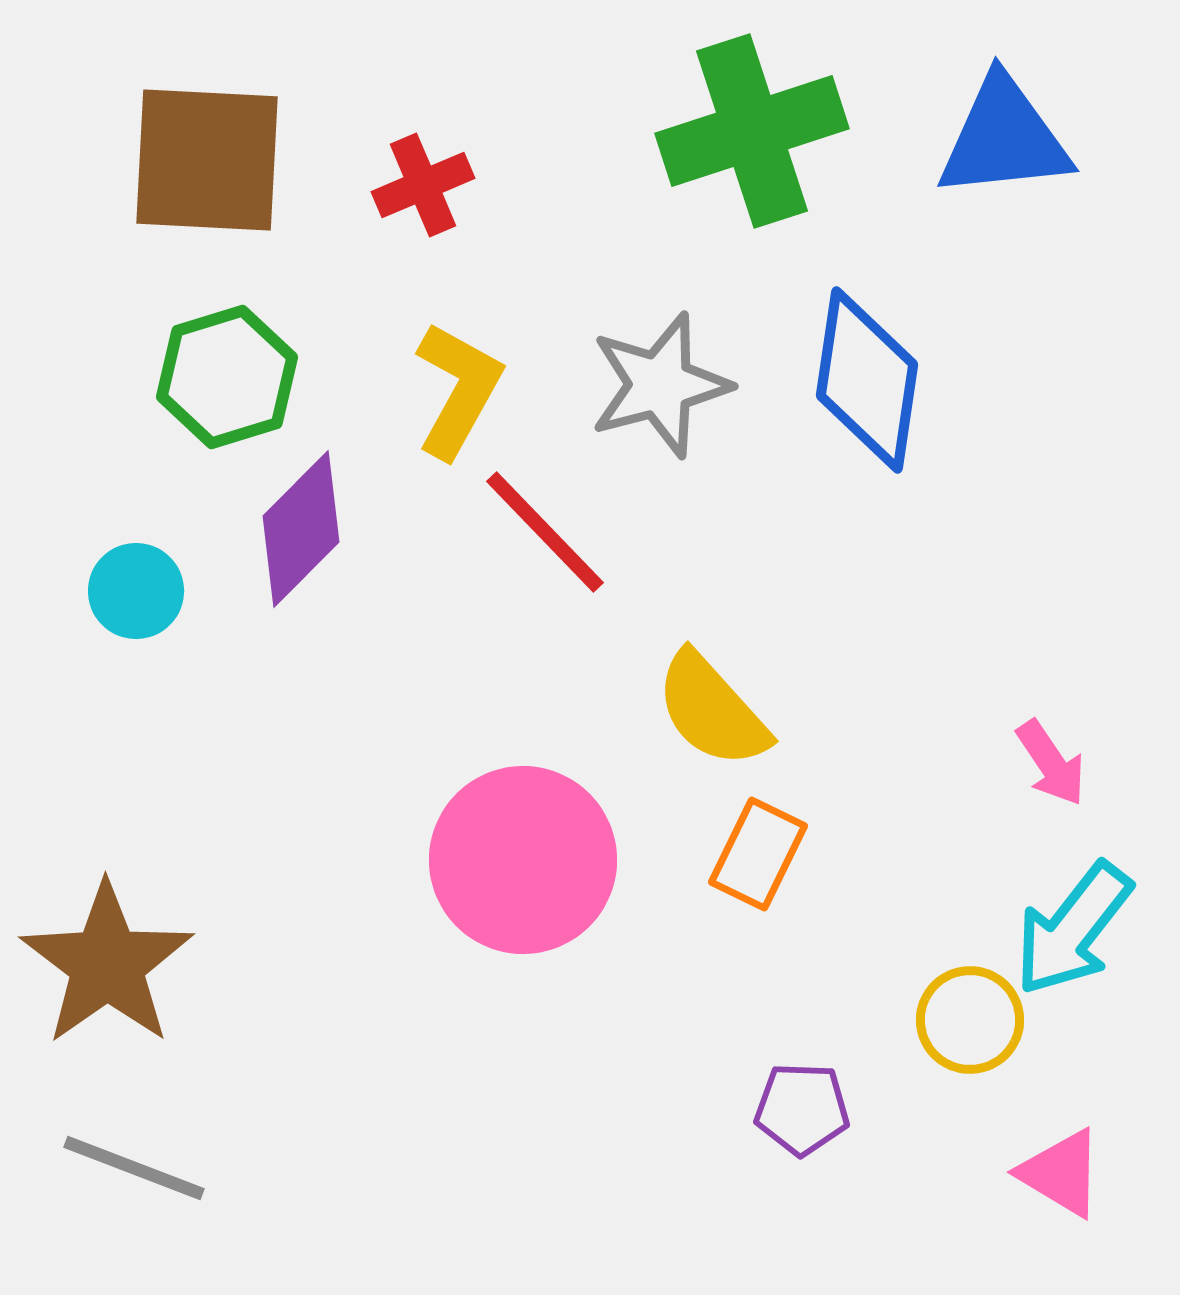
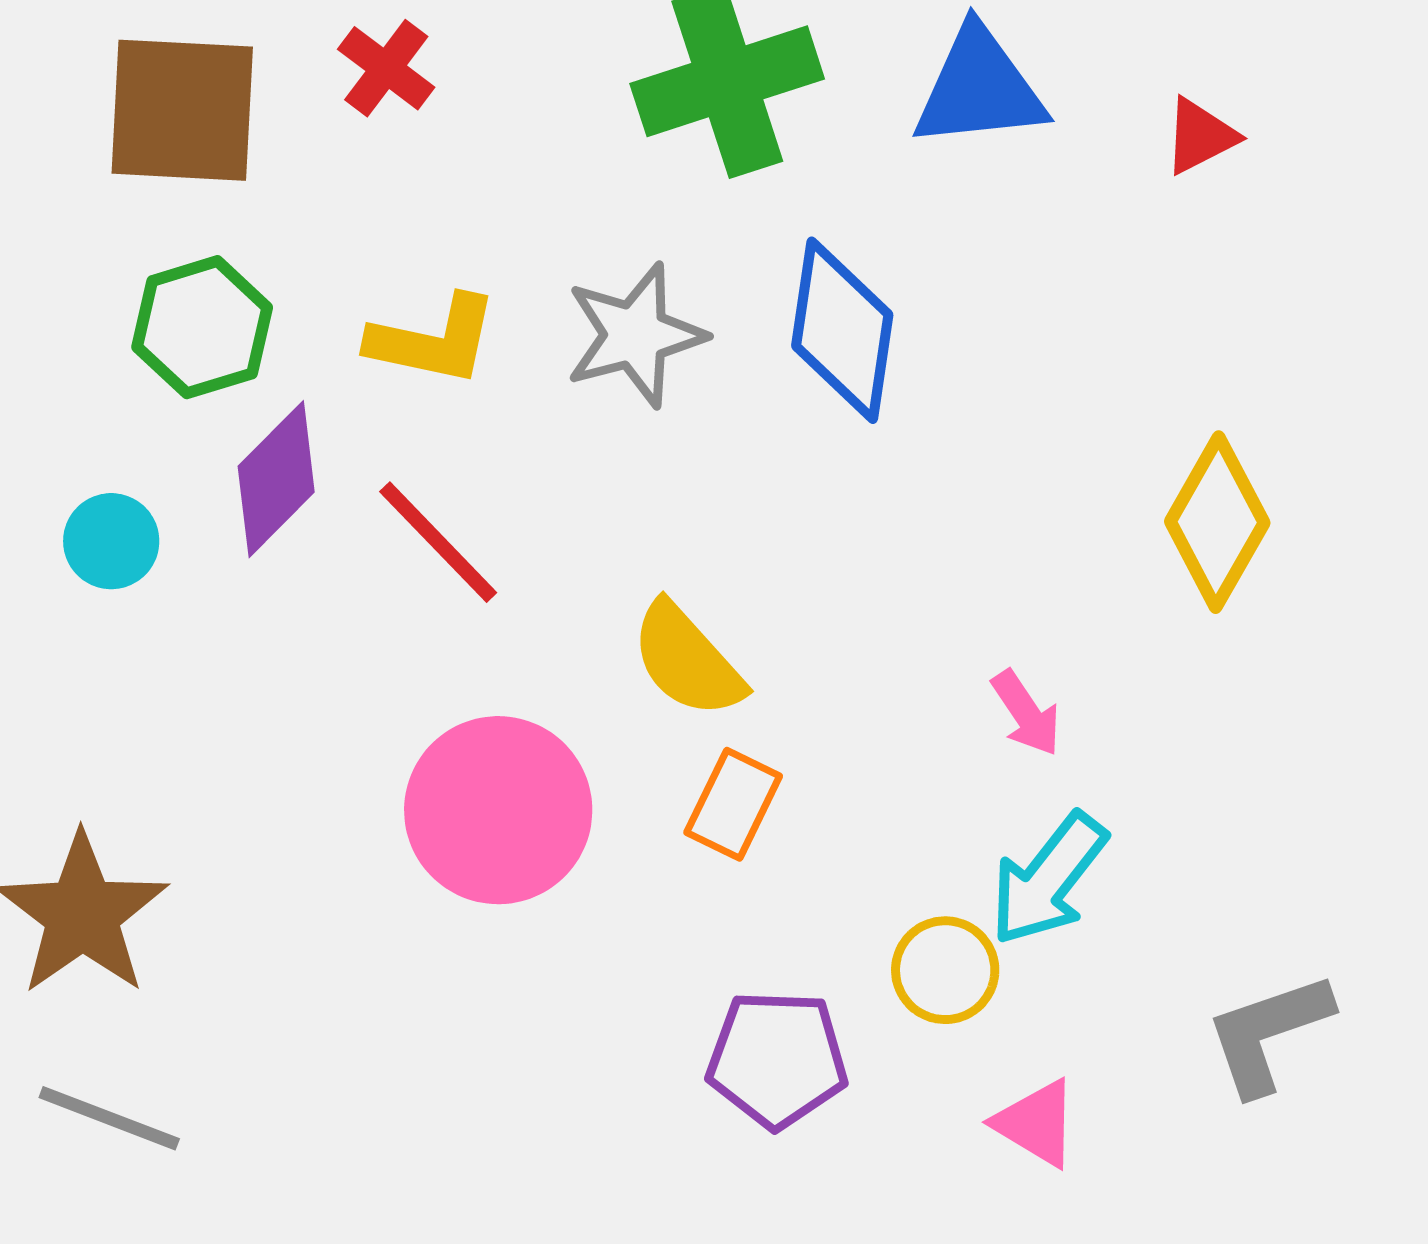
red cross: (423, 185) -> (386, 68), moved, turned -30
yellow L-shape: (458, 390) -> (433, 340), turned 73
red line: (545, 532) -> (438, 542), moved
purple pentagon: (802, 1109) -> (777, 1059), size x1.5

